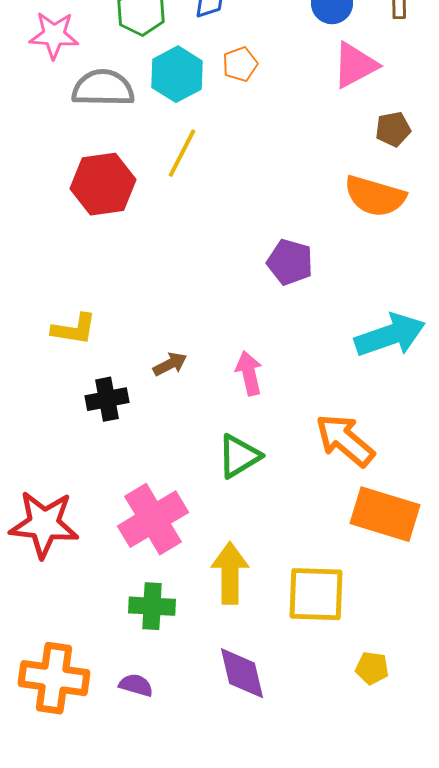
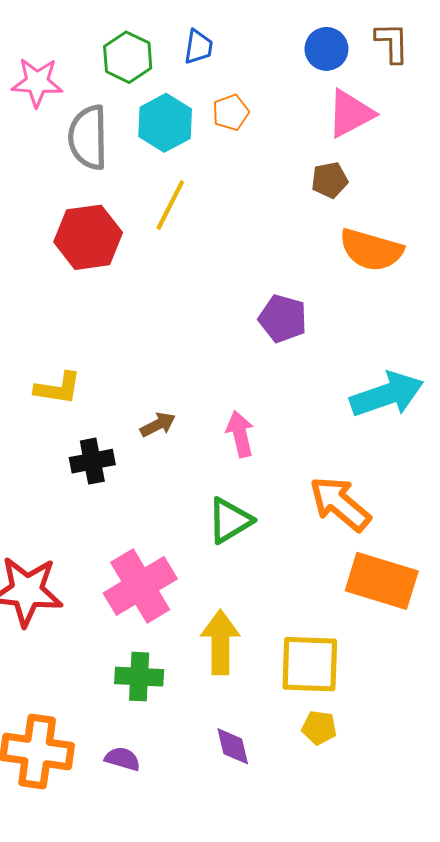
gray semicircle: (103, 88) -> (88, 137), turned -92
brown pentagon: (393, 129) -> (330, 180), moved
yellow pentagon: (372, 668) -> (319, 728), moved
purple diamond: (242, 673) -> (233, 746), size x0.7

